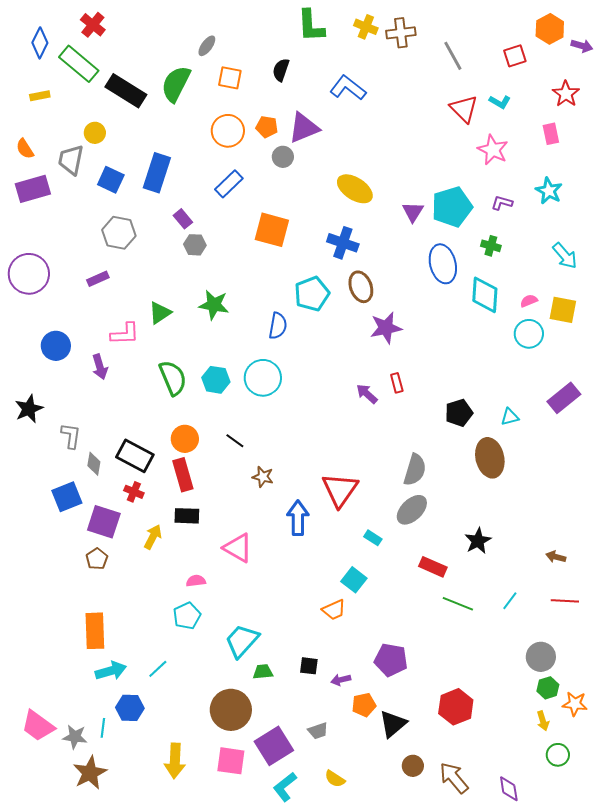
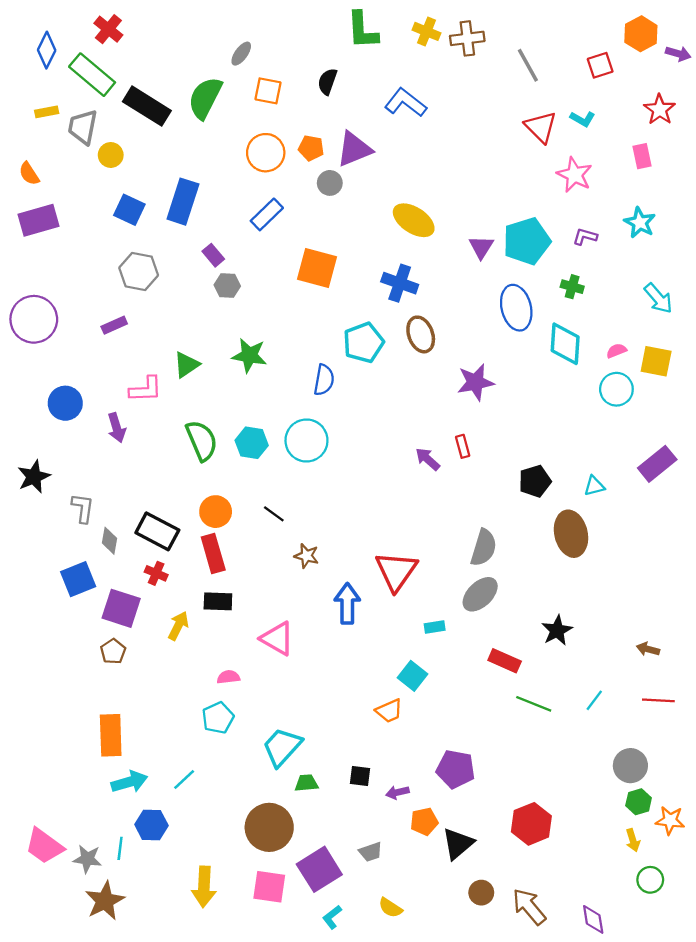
gray trapezoid: (71, 160) -> (83, 127), moved
purple star: (386, 328) -> (475, 382), moved
cyan rectangle: (373, 538) -> (435, 627), turned -42
cyan L-shape: (285, 787) -> (332, 917), size x0.7

